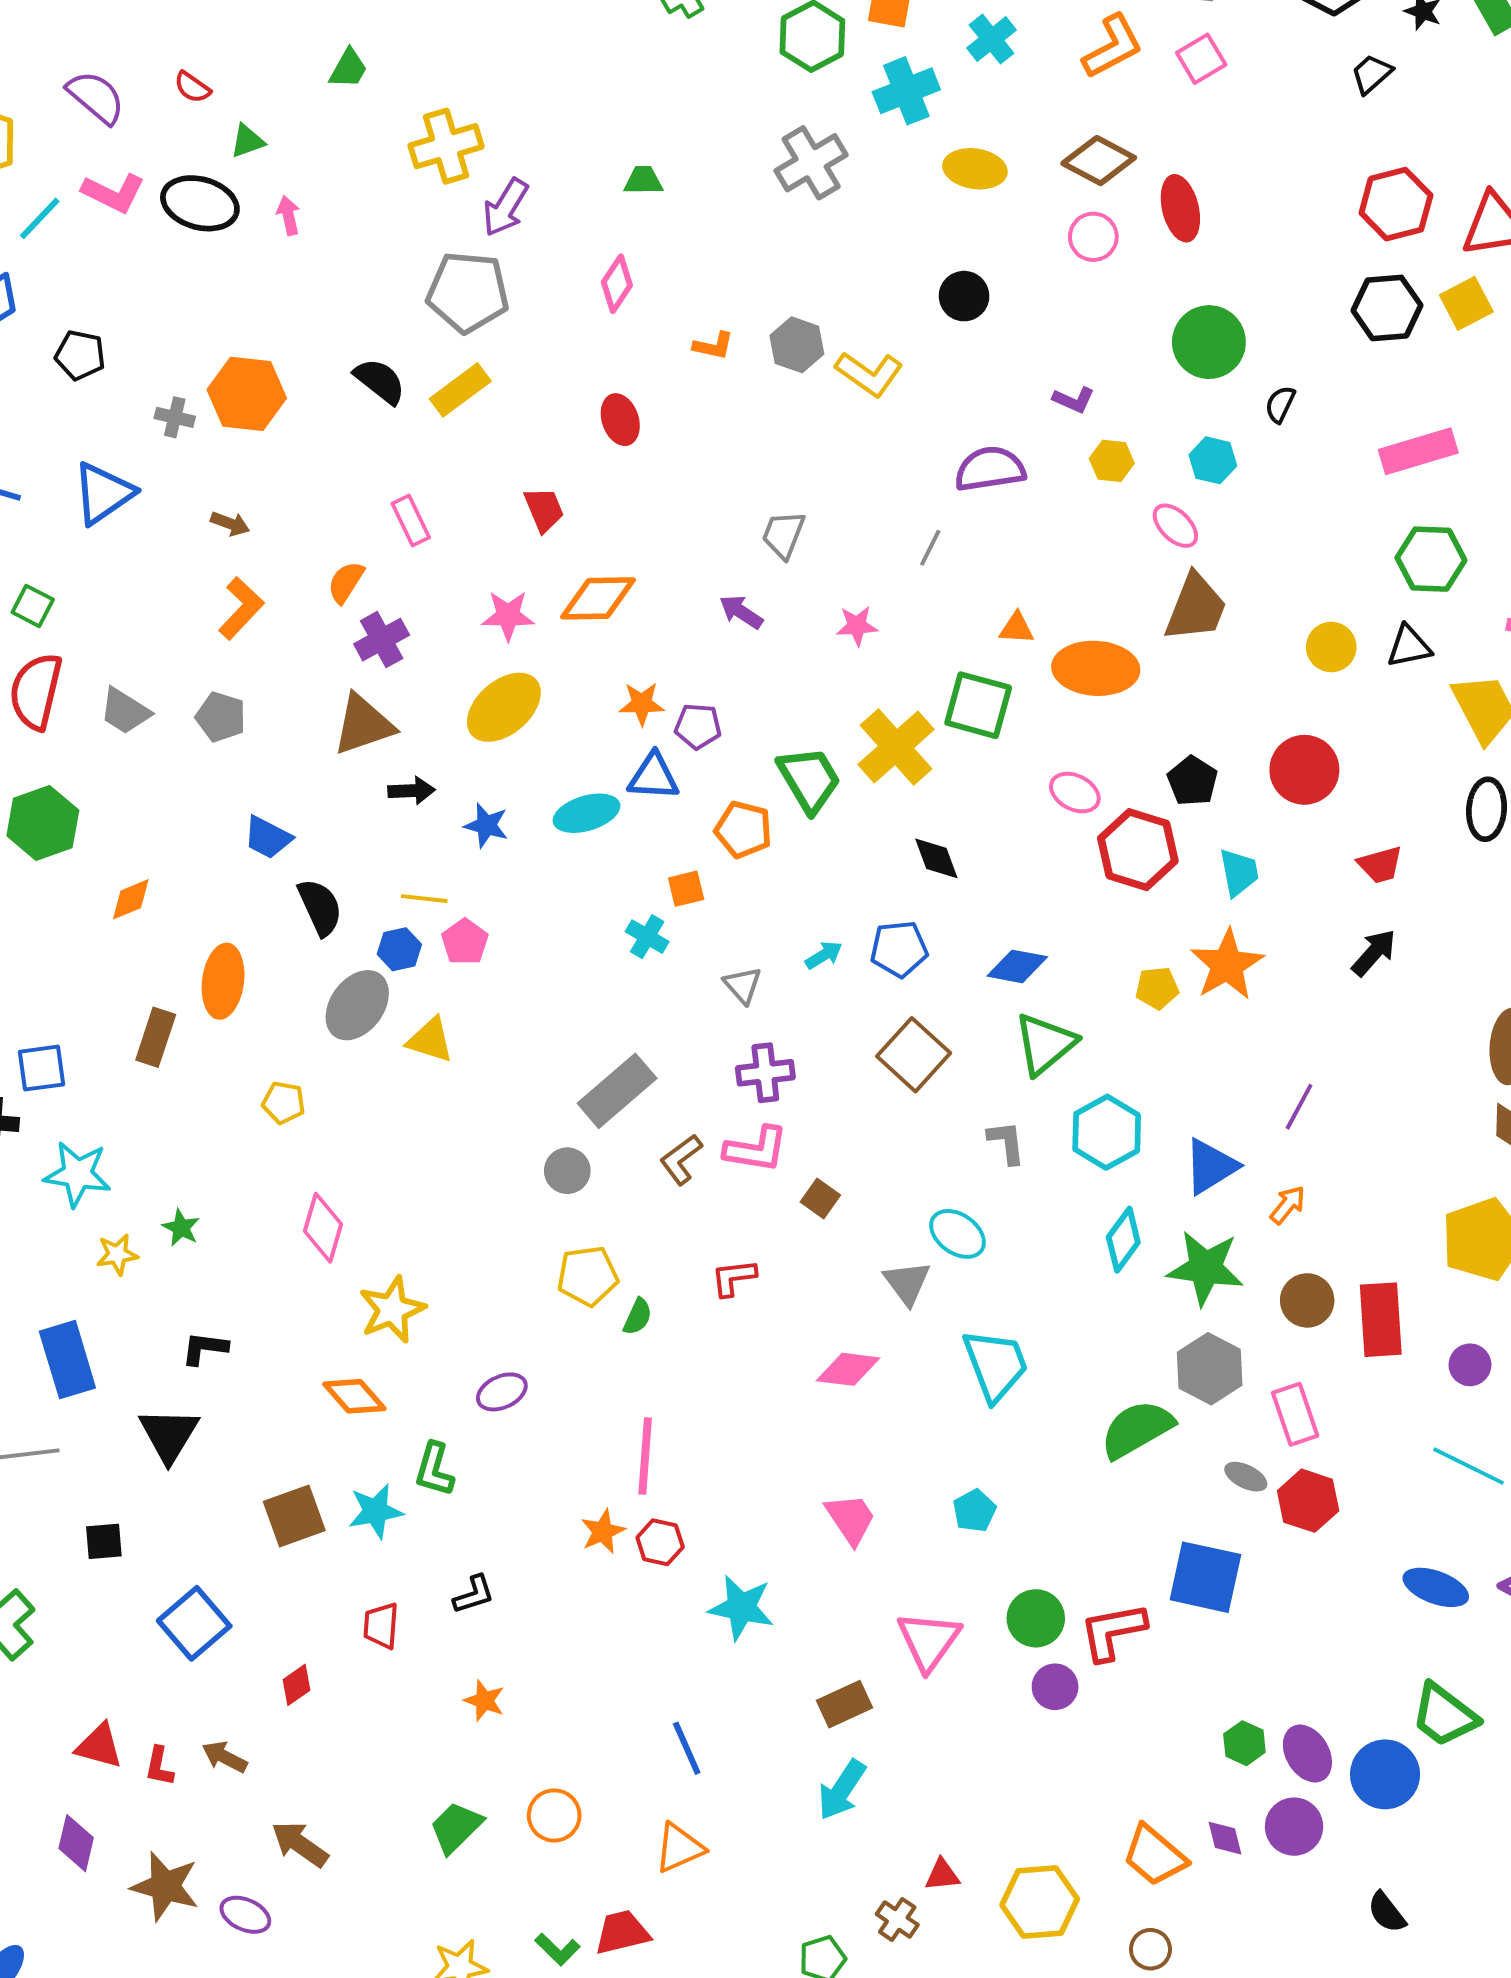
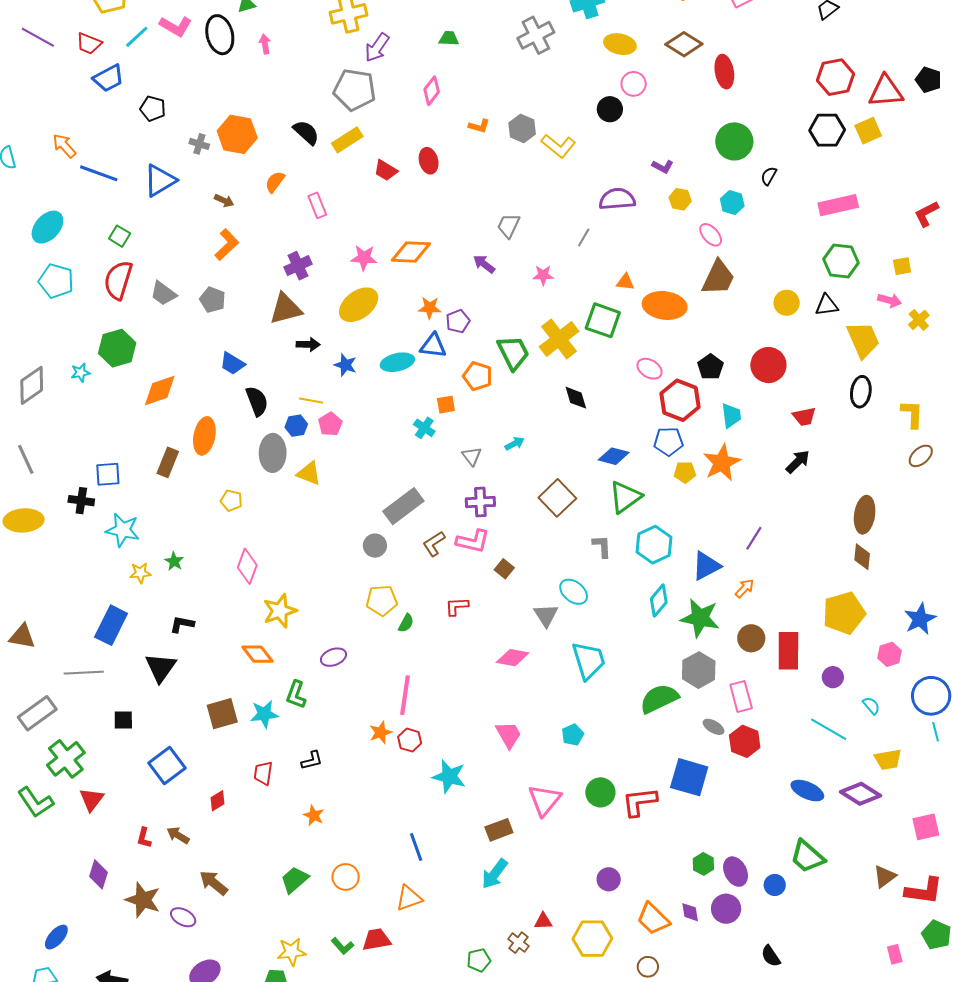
black ellipse: (200, 203) -> (220, 35), turned 57
pink circle: (1093, 237) -> (634, 84), moved
red trapezoid: (544, 509) -> (386, 170), moved, turned 140
orange semicircle: (346, 582) -> (275, 182), moved
purple pentagon: (698, 726) -> (458, 321), turned -30
orange diamond: (131, 899) -> (160, 391), size x1.5
blue pentagon: (899, 949) -> (669, 441), moved
gray ellipse: (357, 1005) -> (273, 453), turned -39
blue rectangle: (67, 1360) -> (111, 625), turned 39
purple circle: (1055, 1687) -> (609, 879), moved
red triangle: (99, 1746) -> (91, 800), moved, turned 48
blue circle: (1385, 1774) -> (775, 885), size x0.6

